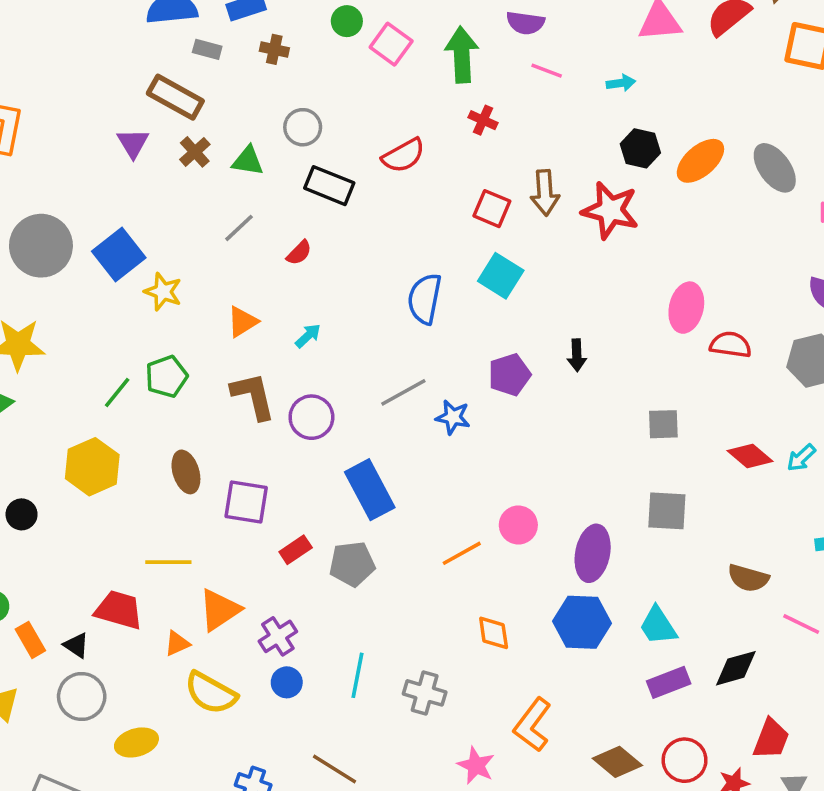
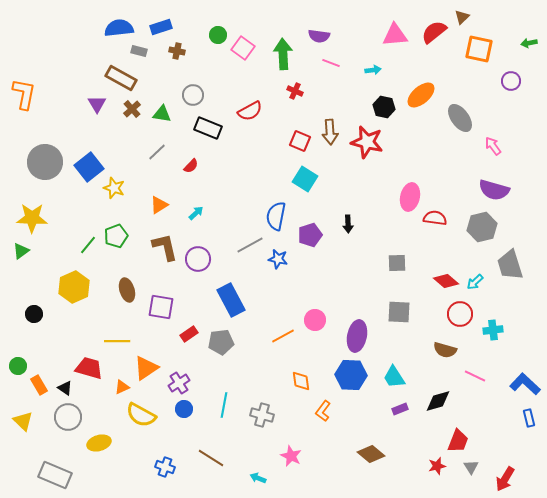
orange ellipse: (700, 161) -> (421, 95), moved
blue semicircle: (425, 299) -> (276, 216), moved
purple rectangle: (669, 682) -> (400, 409), size x0.7
orange L-shape: (532, 725) -> (323, 411), moved, size x0.7
red circle: (685, 760) -> (460, 314), moved

